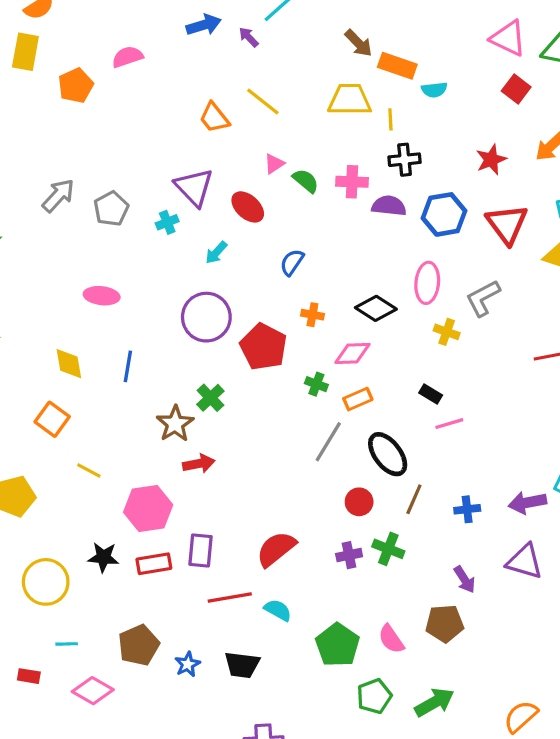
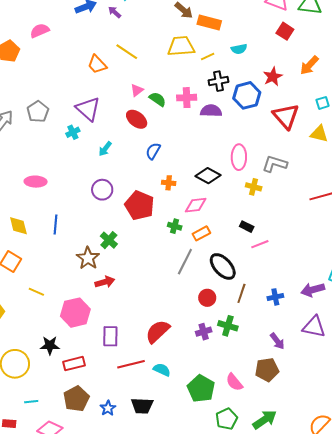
cyan semicircle: (434, 90) -> (239, 49), moved
yellow line: (390, 119) -> (208, 57), turned 72
red ellipse: (248, 207) -> (137, 119), moved
gray pentagon: (111, 209) -> (38, 112), moved
blue hexagon: (444, 214) -> (247, 95), moved
gray L-shape: (483, 298) -> (275, 164), turned 50
purple circle: (206, 317) -> (102, 190), size x0.7
red rectangle: (154, 564) -> (74, 364), moved

